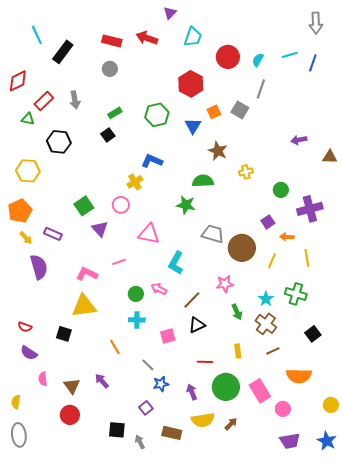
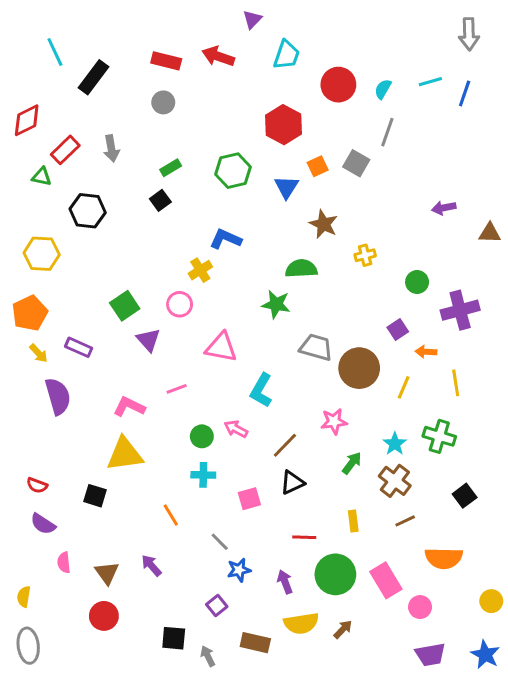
green arrow: (237, 312) -> (352, 463), turned -119

